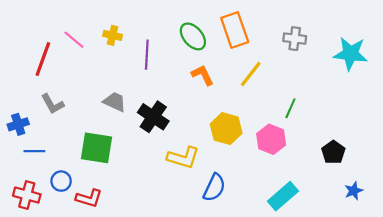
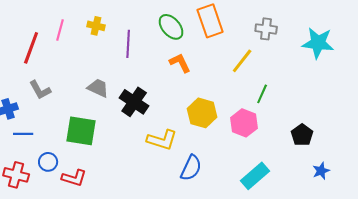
pink line: (74, 40) -> (60, 30), turned 65
yellow line: (251, 74) -> (242, 61), moved

